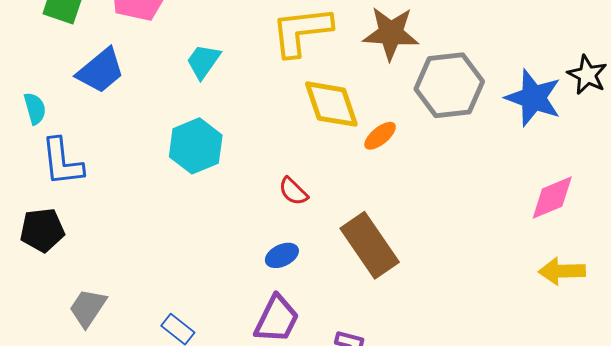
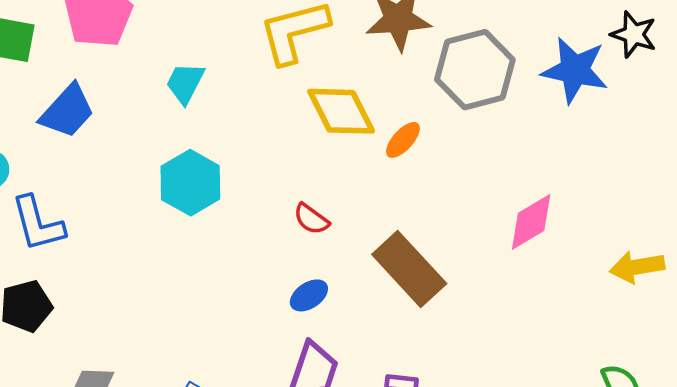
pink diamond: (552, 198) -> (531, 222), moved

